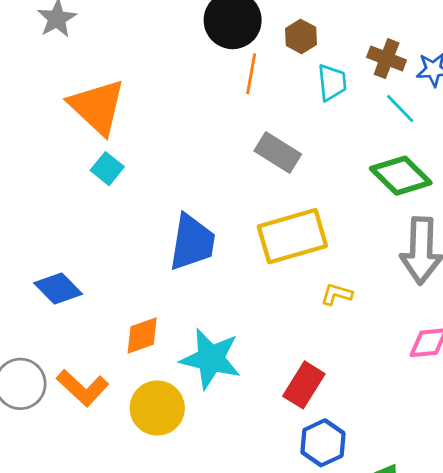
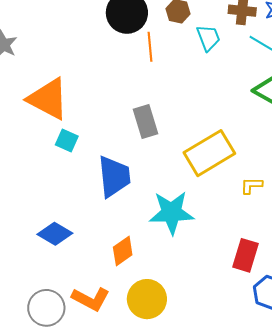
gray rectangle: (278, 153) -> (145, 122), moved, turned 56
blue trapezoid: (192, 242) -> (114, 176), moved
cyan star: (211, 359) -> (171, 213), moved

